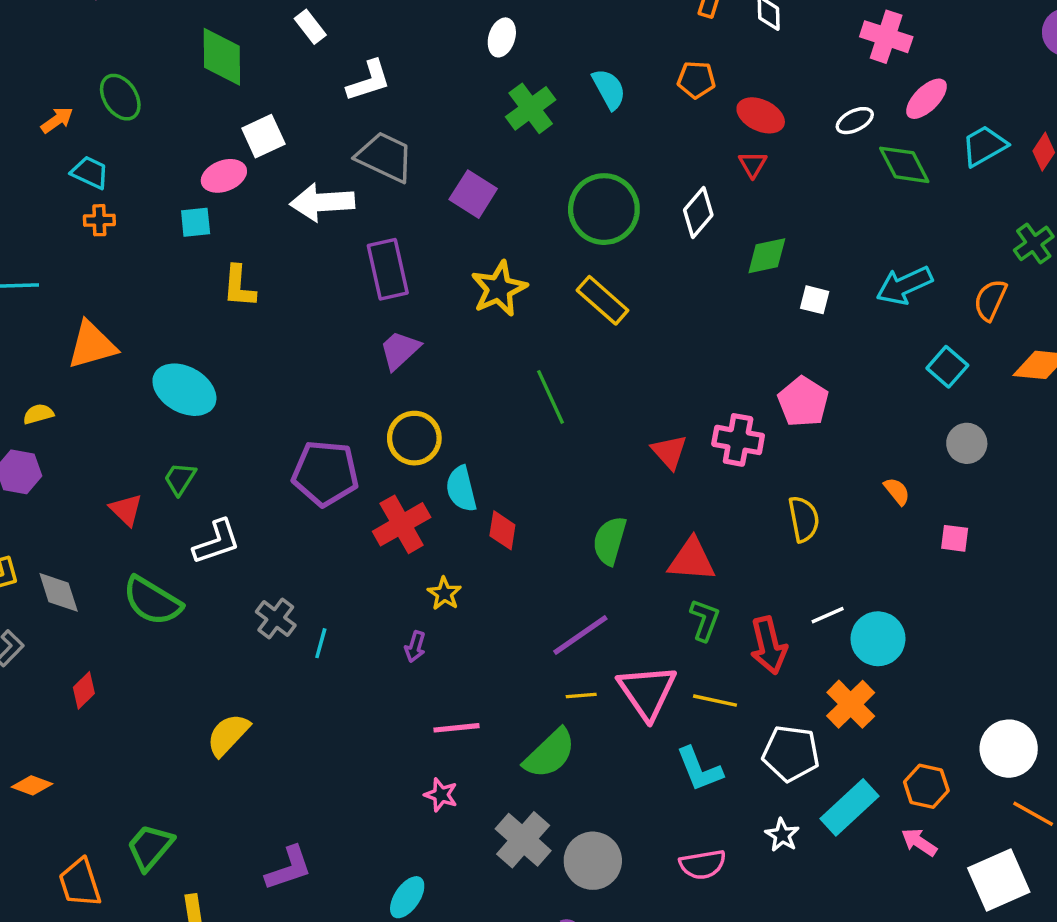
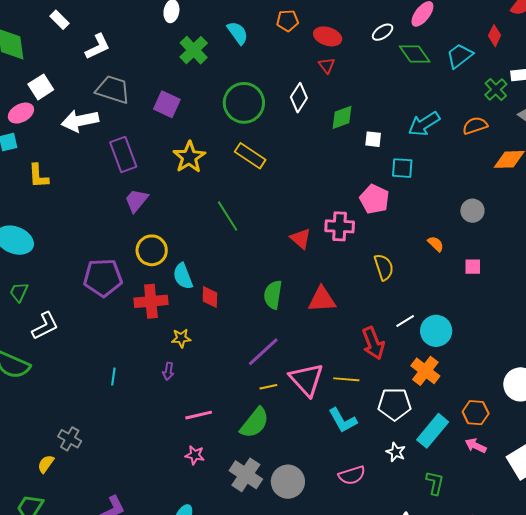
cyan trapezoid: (984, 146) -> (460, 56), moved
orange semicircle: (990, 300) -> (475, 126), turned 55
cyan square: (947, 367) -> (402, 168), moved, turned -30
red cross: (402, 524) -> (151, 301), turned 32
yellow star: (444, 594) -> (181, 338), turned -30
gray cross: (276, 618) -> (70, 439), moved
green L-shape: (705, 620) -> (435, 483), moved
yellow semicircle: (228, 735) -> (46, 464), moved, size x0.7

